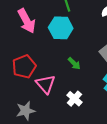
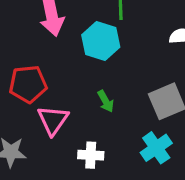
white cross: (74, 99) -> (91, 155), turned 35

